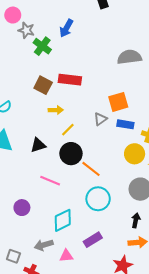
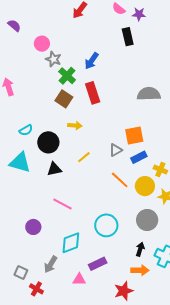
red rectangle: (70, 80) -> (93, 93), moved, turned 60
brown square: (43, 85) -> (64, 99), moved
yellow arrow: (56, 110) -> (75, 125), moved
blue rectangle: (125, 124) -> (139, 157), turned -42
black circle: (71, 154) -> (48, 142), moved
orange line: (91, 169) -> (120, 180), moved
gray arrow: (44, 245) -> (51, 264), turned -48
pink triangle: (66, 256) -> (79, 279), moved

